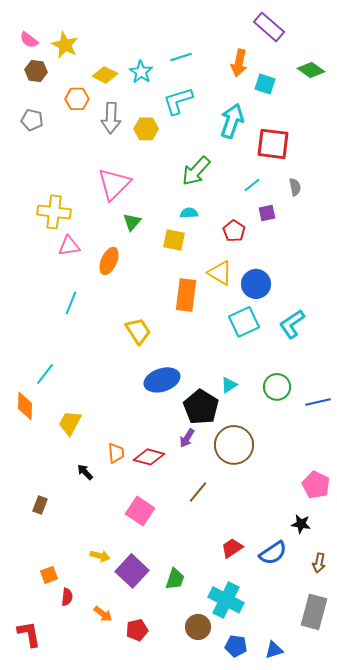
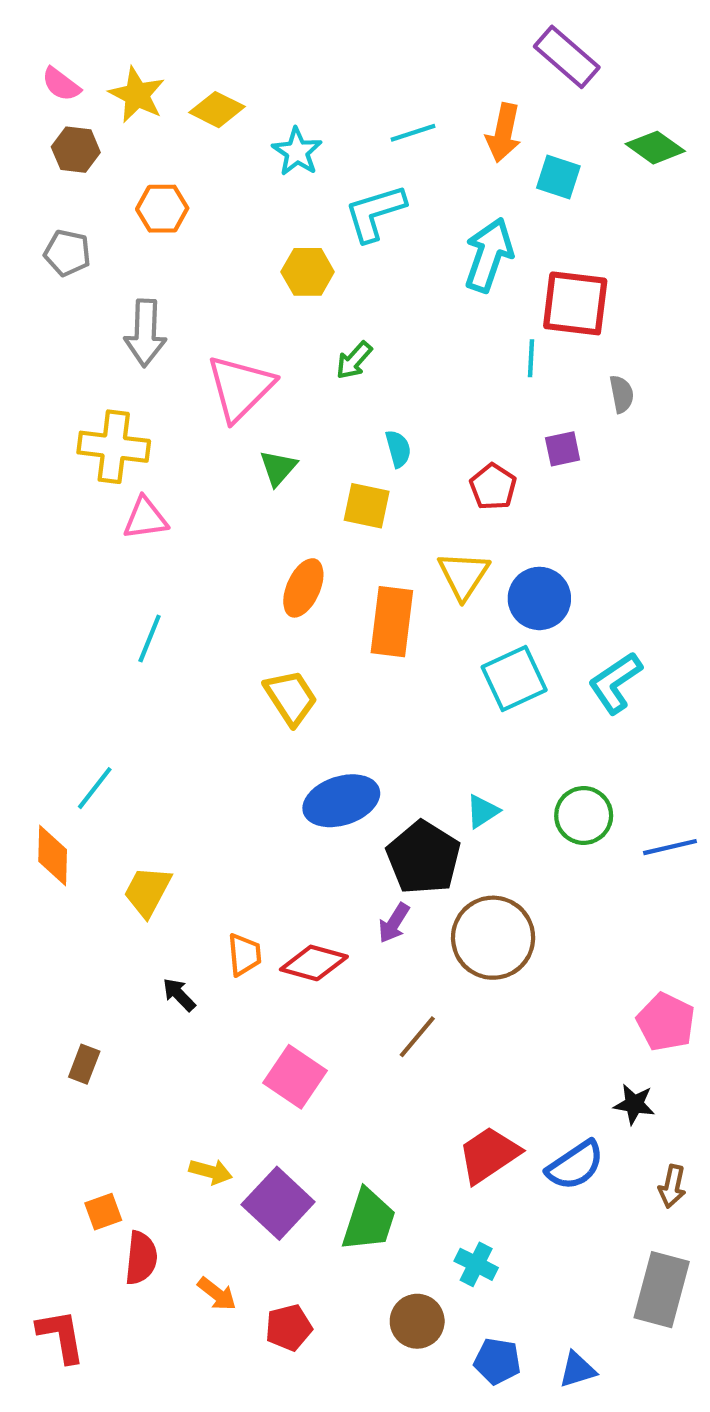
cyan line: (181, 57) -> (413, 133), moved
yellow diamond: (105, 75) -> (217, 110), moved
gray arrow: (111, 118) -> (145, 333), moved
green arrow: (196, 171) -> (354, 360), moved, size x0.6
cyan line: (252, 185) -> (531, 358), moved, turned -48
cyan semicircle: (189, 213) -> (398, 449), turned 78
orange ellipse: (109, 261) -> (303, 588), moved
yellow triangle: (220, 273) -> (464, 575), turned 32
red trapezoid: (232, 548) -> (489, 1155), size x1.4
green trapezoid: (175, 579) -> (369, 1220), size x1.4
red semicircle: (67, 597) -> (141, 1258), size x1.4
cyan cross: (226, 600) -> (476, 1264), size x0.6

